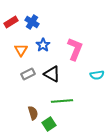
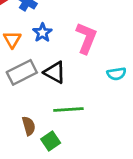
gray rectangle: (28, 74) -> (22, 72), size x1.5

